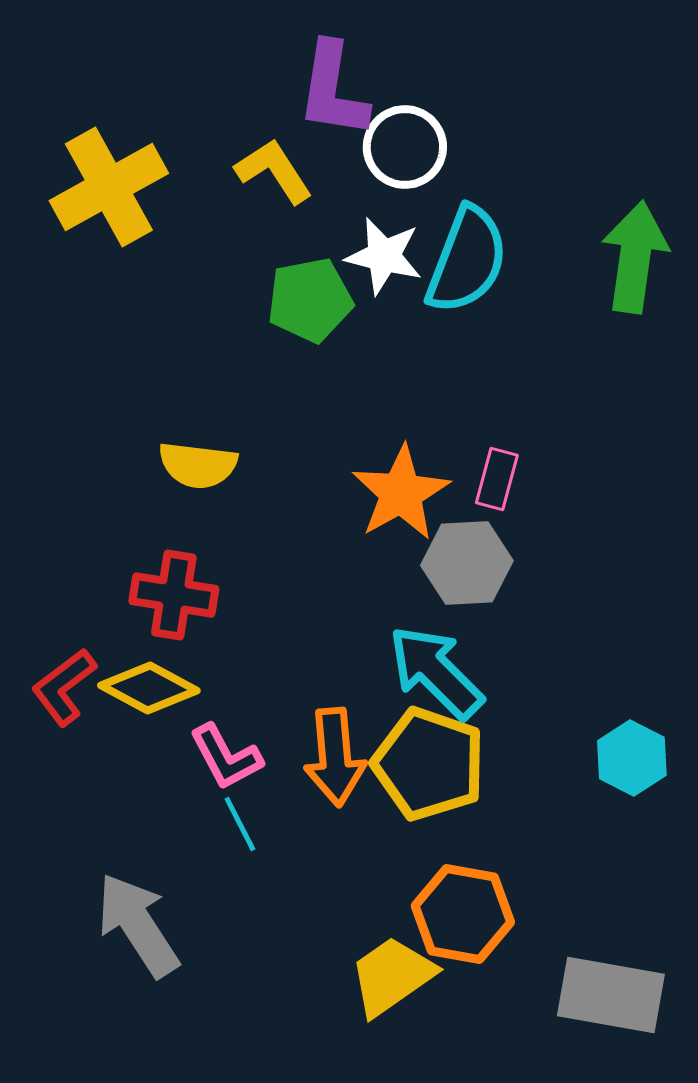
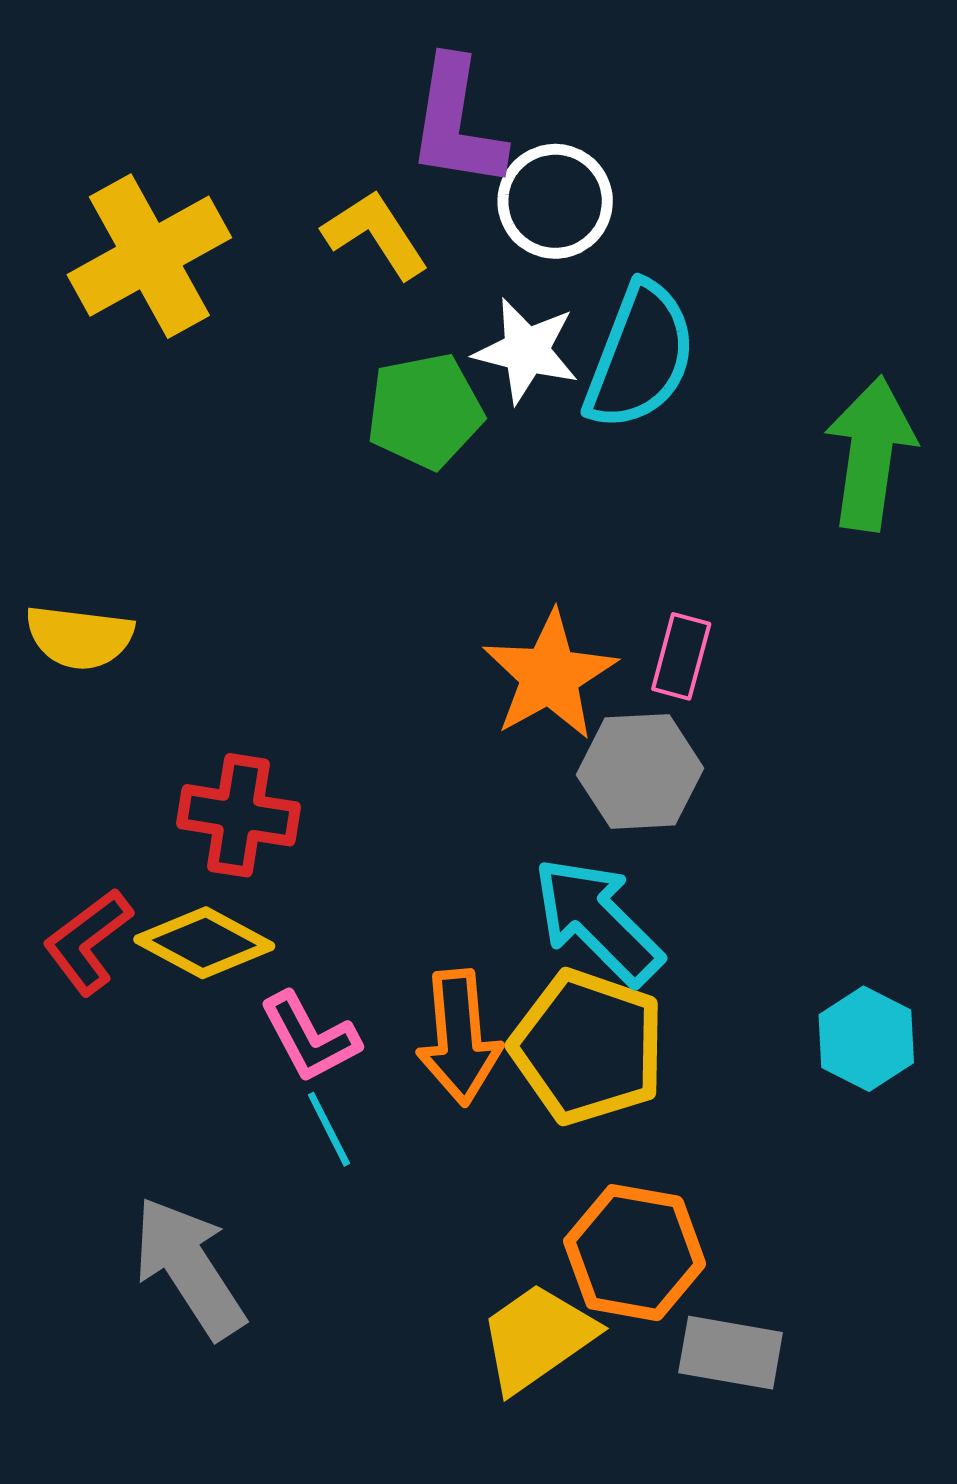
green arrow: (635, 257) -> (870, 453), moved
yellow semicircle: (198, 465) -> (79, 637), moved
gray rectangle: (611, 995) -> (731, 1353), moved, size x0.7

